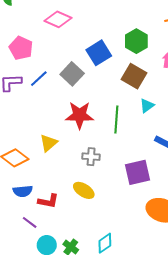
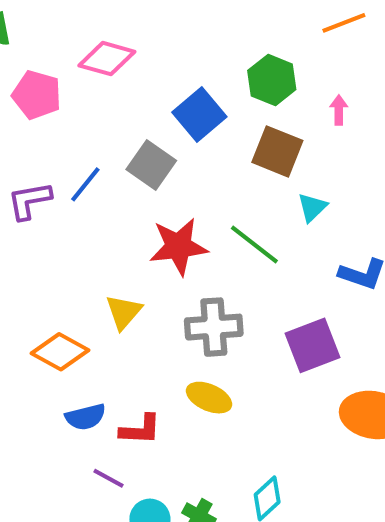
pink pentagon: (21, 48) -> (37, 95), moved
green line: (116, 120) -> (254, 245), turned -48
gray cross: (91, 157) -> (214, 327), size x1.5

